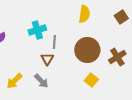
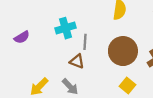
brown triangle: (47, 59) -> (77, 61), turned -40

